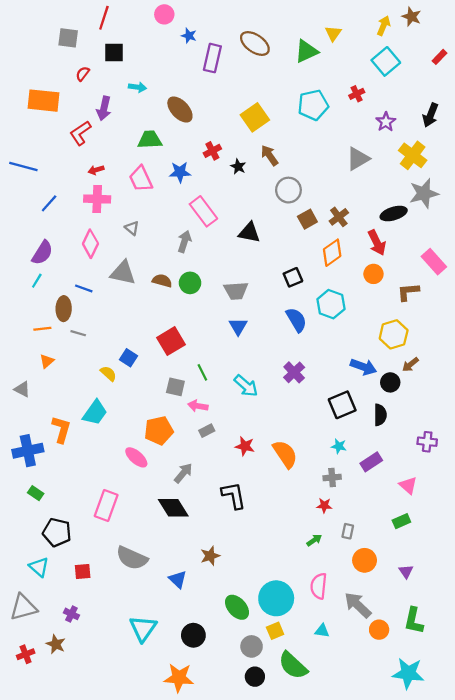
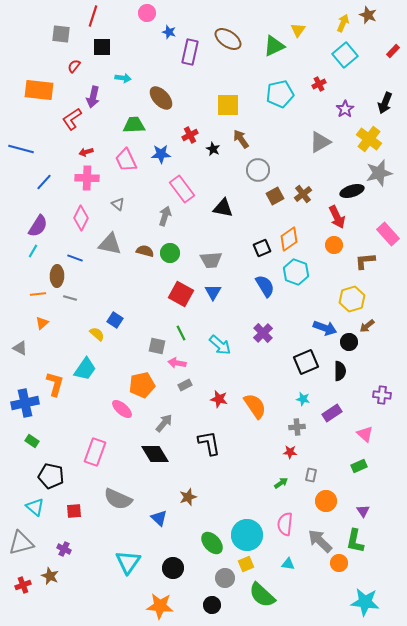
yellow square: (255, 117) -> (228, 105), turned 35
orange diamond: (332, 253) -> (289, 239), moved
red square: (171, 341) -> (181, 294), moved, turned -30
green L-shape: (414, 621) -> (355, 541), moved
black circle: (255, 677) -> (212, 605), moved

